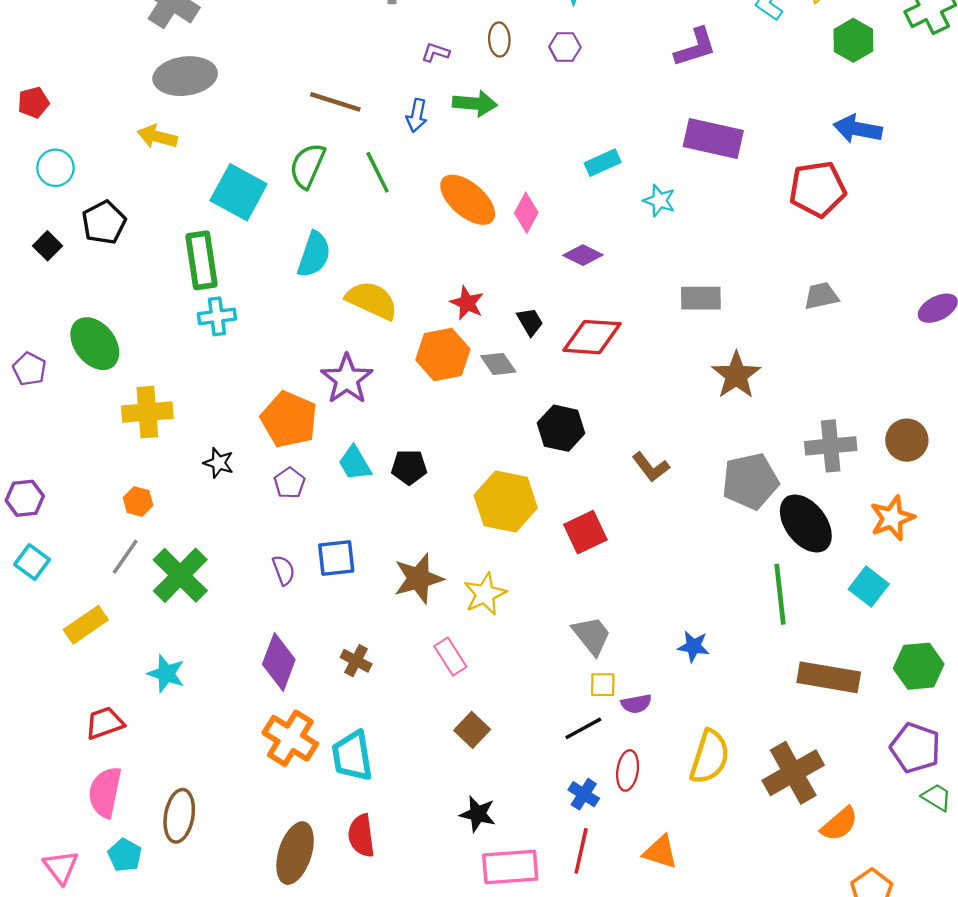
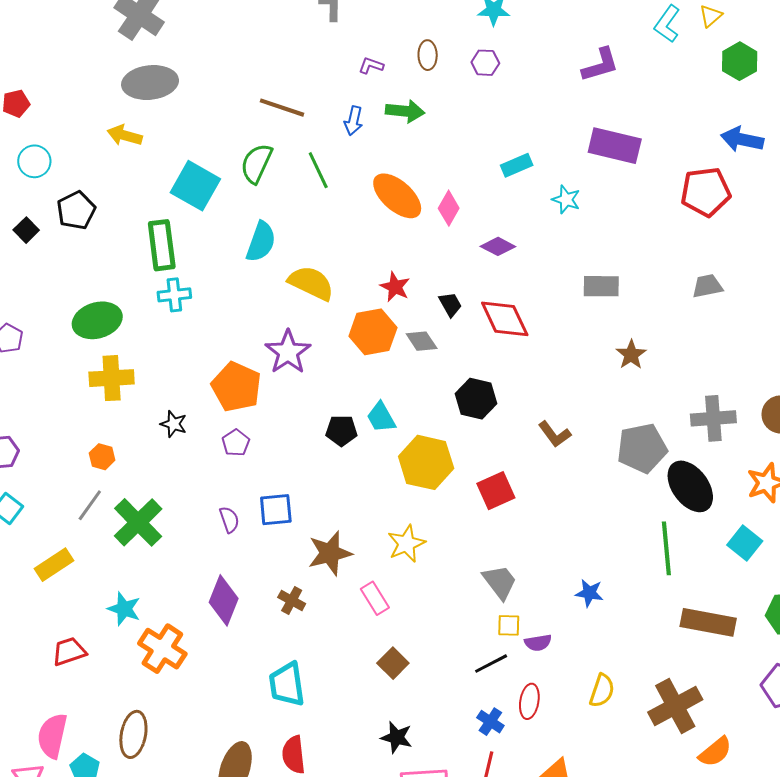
red diamond: (592, 337) -> (505, 319), turned 60
green ellipse: (95, 344) -> (97, 320), moved, turned -69
brown star: (736, 375) -> (631, 355), size x0.7
cyan trapezoid: (355, 463) -> (381, 417), moved
brown star: (418, 578) -> (330, 553), moved
orange cross: (290, 738) -> (162, 649), moved
yellow semicircle: (710, 757) -> (602, 691), size x0.7
pink semicircle: (105, 792) -> (52, 736), moved

